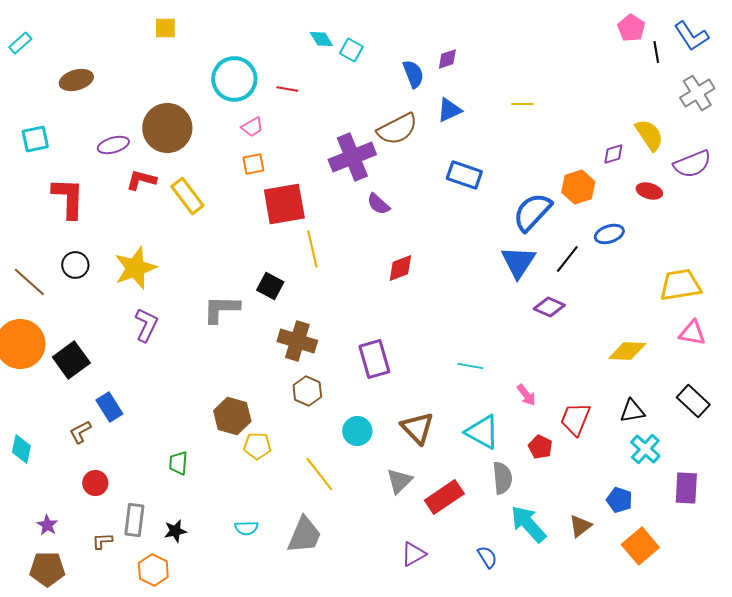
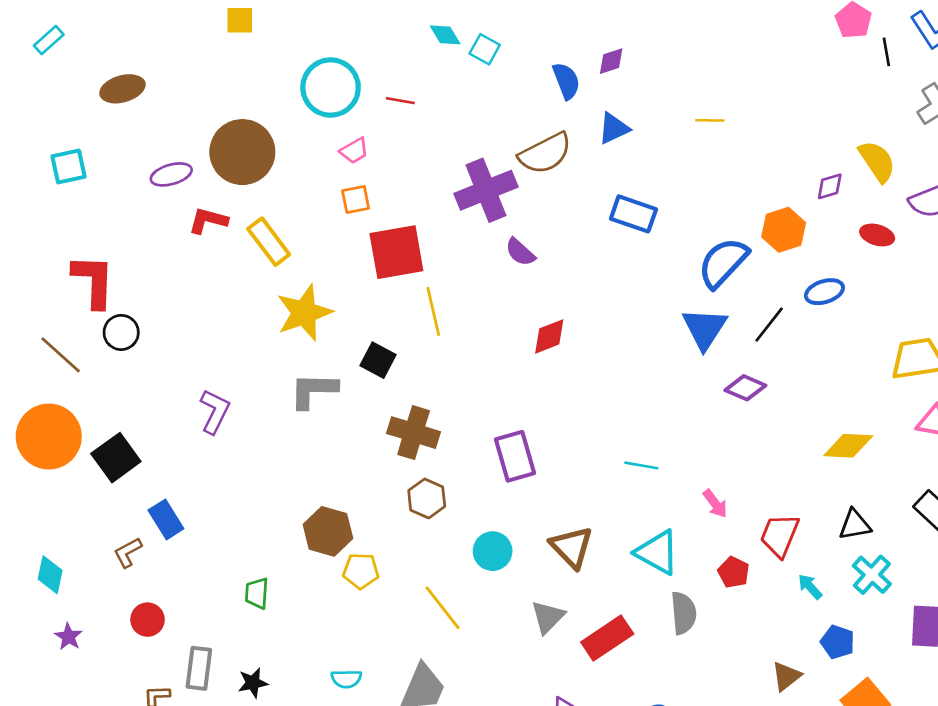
red L-shape: (68, 198) -> (94, 281), moved
yellow star: (135, 268) -> (304, 313), moved
cyan arrow: (528, 524) -> (810, 587), moved, size x0.5
purple star: (47, 525) -> (68, 637), moved

